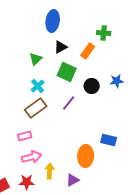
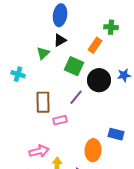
black triangle: (61, 47) -> (60, 40), moved
cyan cross: (38, 86) -> (18, 74), moved, turned -32
black circle: (92, 86) -> (99, 80), size x1.5
brown rectangle: (36, 108) -> (43, 102), turned -55
pink rectangle: (25, 136) -> (60, 120), moved

